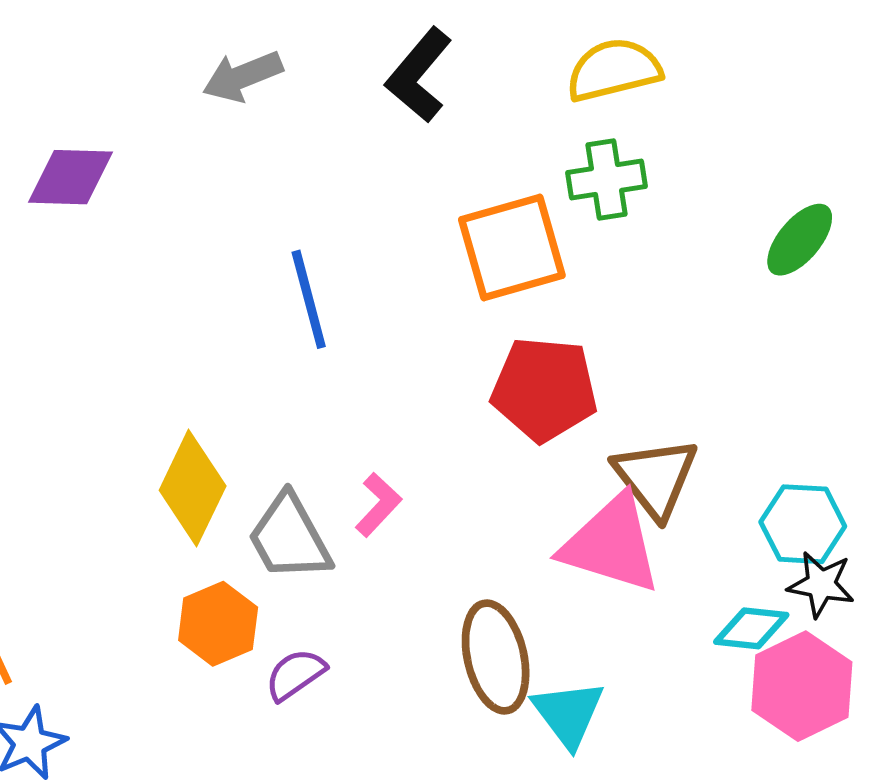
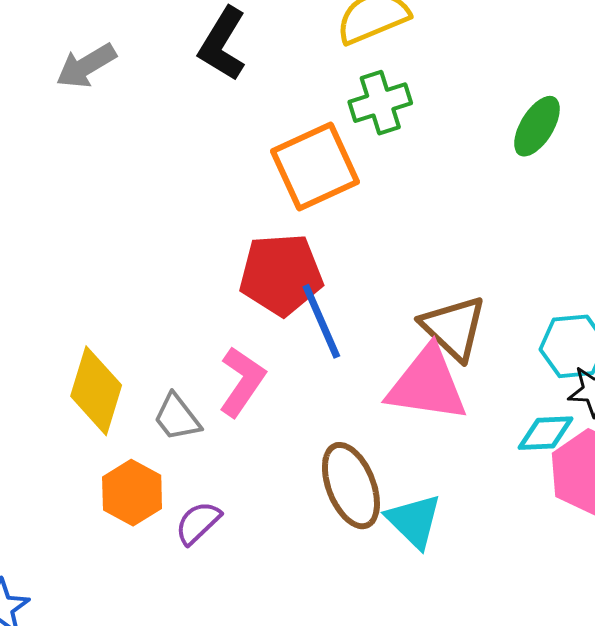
blue line: (309, 299) -> (321, 321), moved
red pentagon: (544, 389) -> (281, 274), moved
pink L-shape: (378, 505) -> (242, 382), size x1.4
gray trapezoid: (289, 537) -> (177, 417), size x0.7

